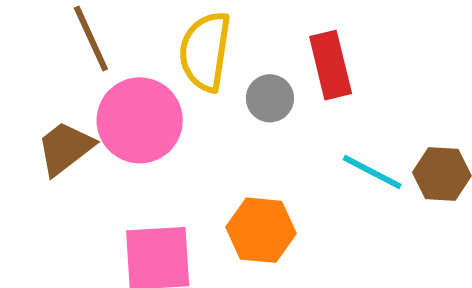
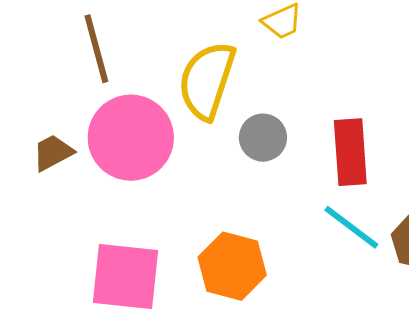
red rectangle: (331, 65) -> (350, 152), moved
brown trapezoid: (65, 148) -> (53, 153), size x0.7

